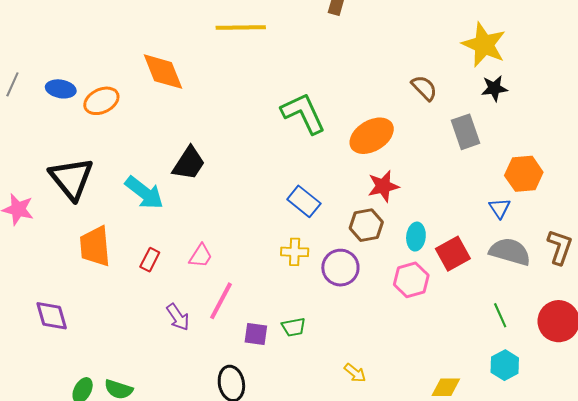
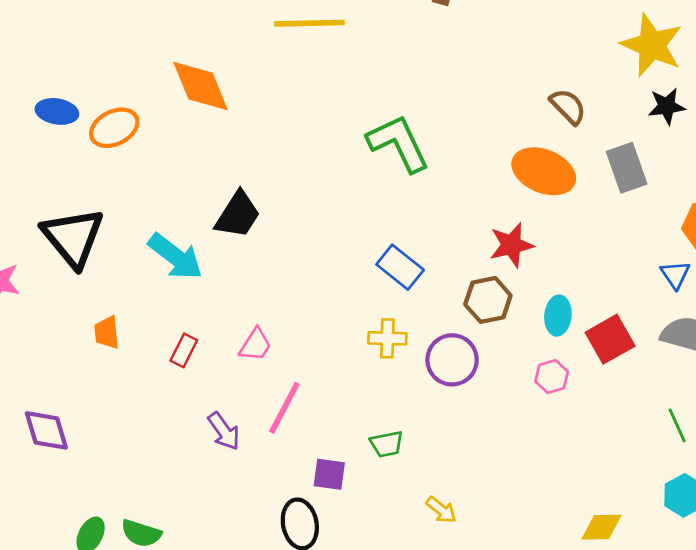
orange ellipse: (372, 136) -> (544, 171), moved, turned 54
orange trapezoid: (95, 246) -> (107, 332), size x0.6
pink hexagon: (411, 280) -> (552, 376), size x0.7
purple square: (256, 334) -> (329, 474), moved
yellow arrow: (355, 373) -> (441, 510), moved

